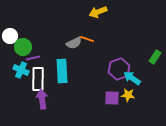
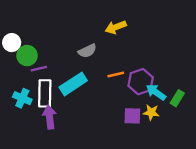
yellow arrow: (98, 12) -> (116, 27), moved
orange line: (87, 39) -> (116, 74), moved, turned -32
green rectangle: (155, 57) -> (177, 98), moved
cyan cross: (21, 70) -> (22, 98), moved
cyan rectangle: (62, 71) -> (73, 84), turned 60

